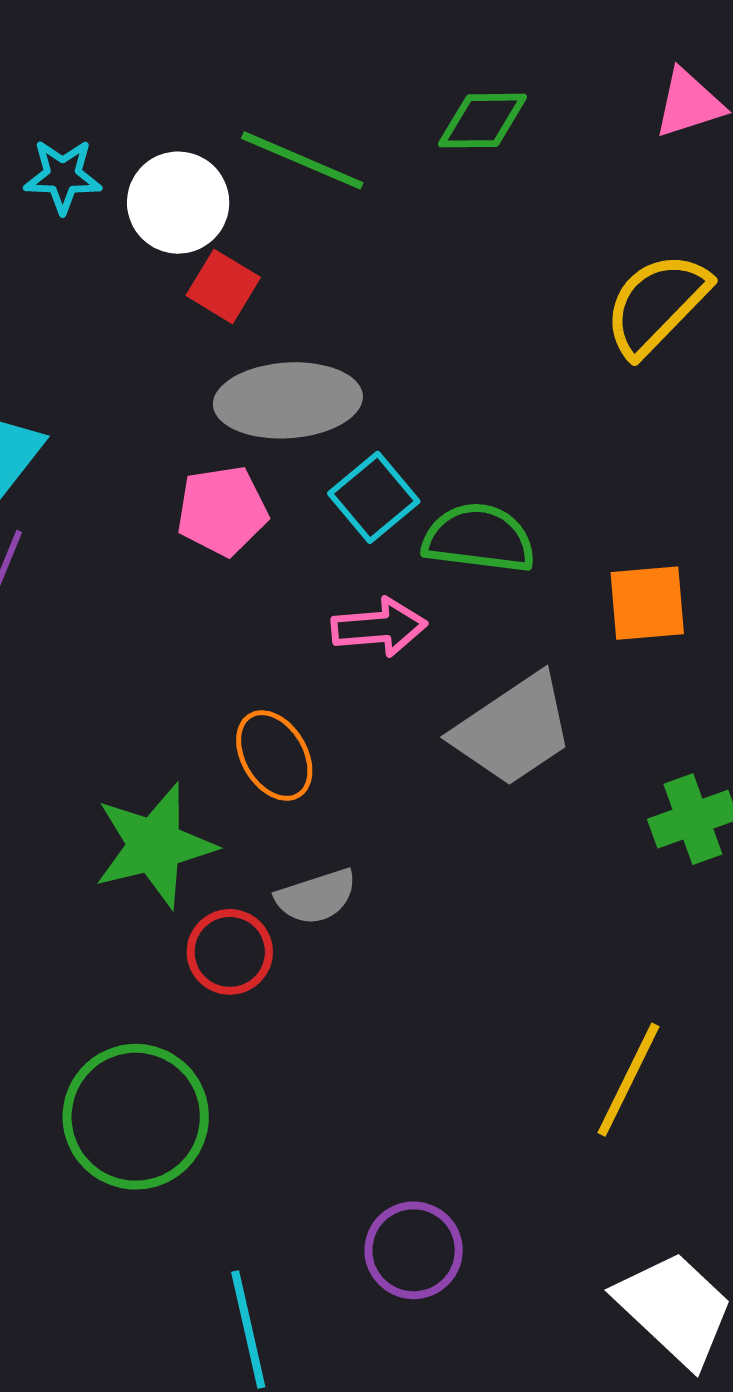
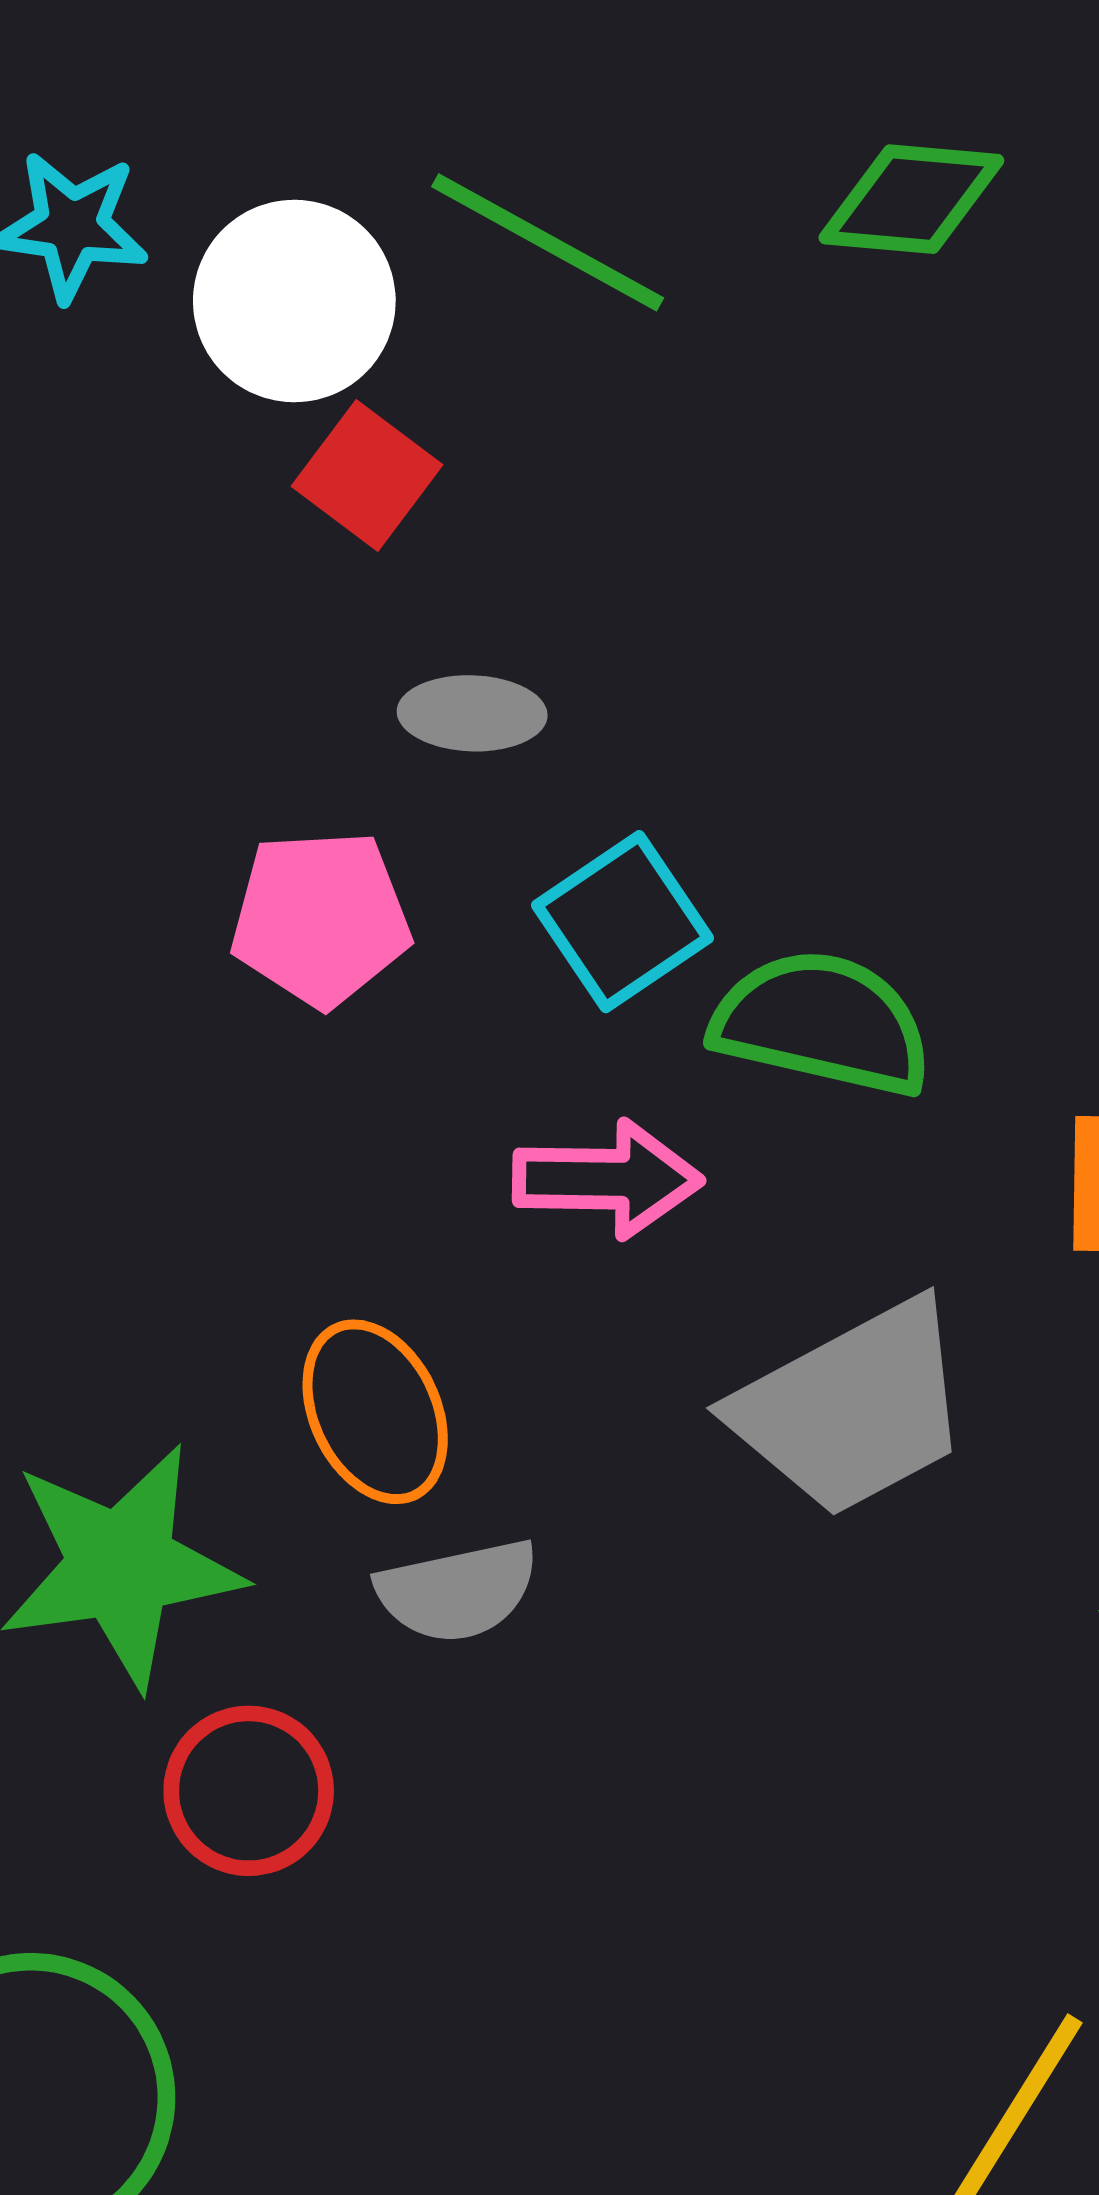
gray ellipse: (288, 400) -> (472, 713), size x0.5
gray semicircle: (316, 897) -> (457, 1591), moved

